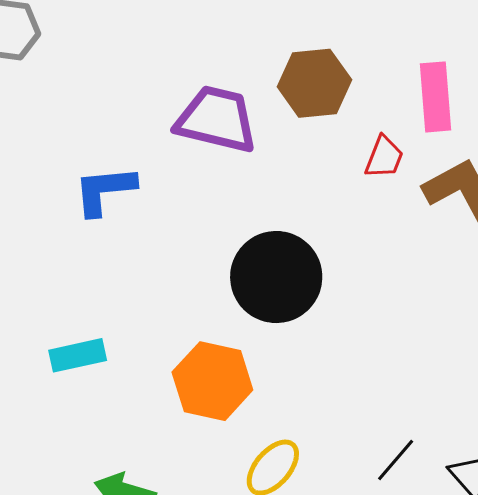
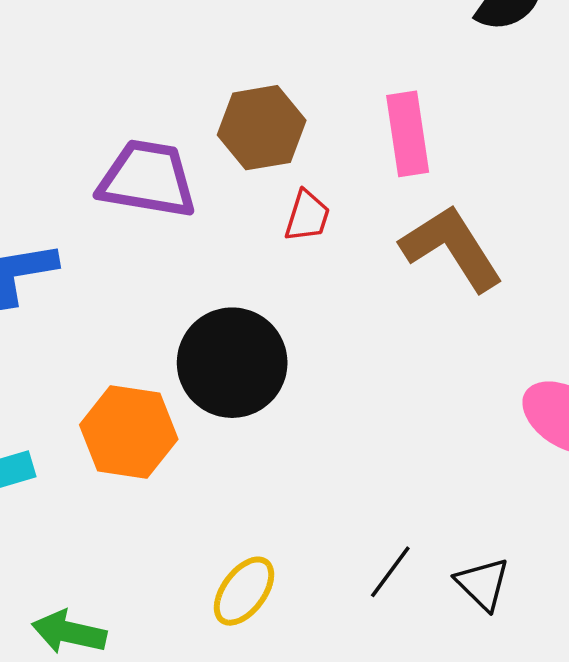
red trapezoid: (384, 157) -> (307, 216), moved
orange hexagon: (212, 381) -> (129, 432), moved

